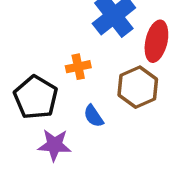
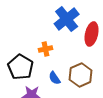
brown hexagon: (138, 87) -> (81, 75), moved

